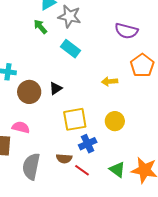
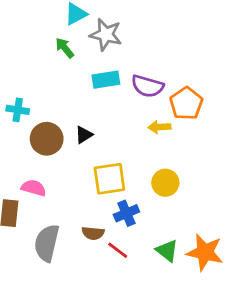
purple semicircle: (126, 31) -> (147, 86), moved
cyan rectangle: (70, 49) -> (106, 80), turned -48
orange pentagon: (142, 65) -> (186, 103), moved

